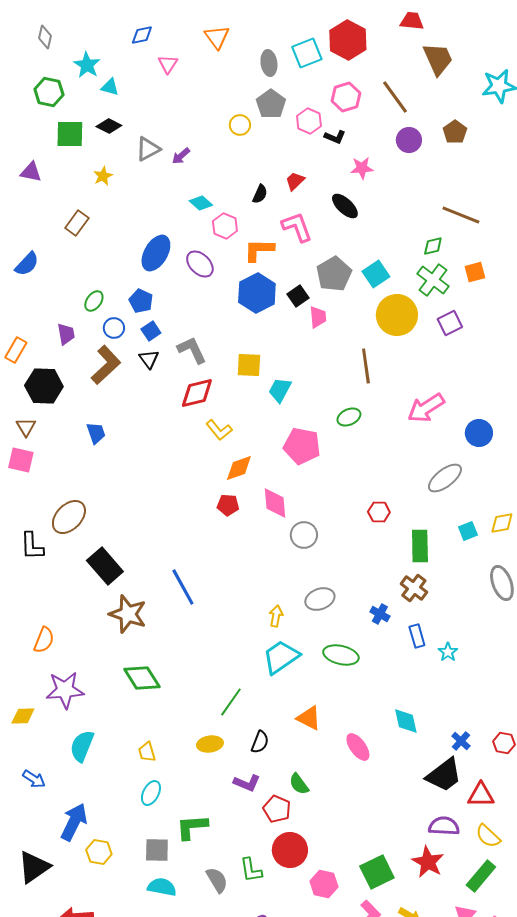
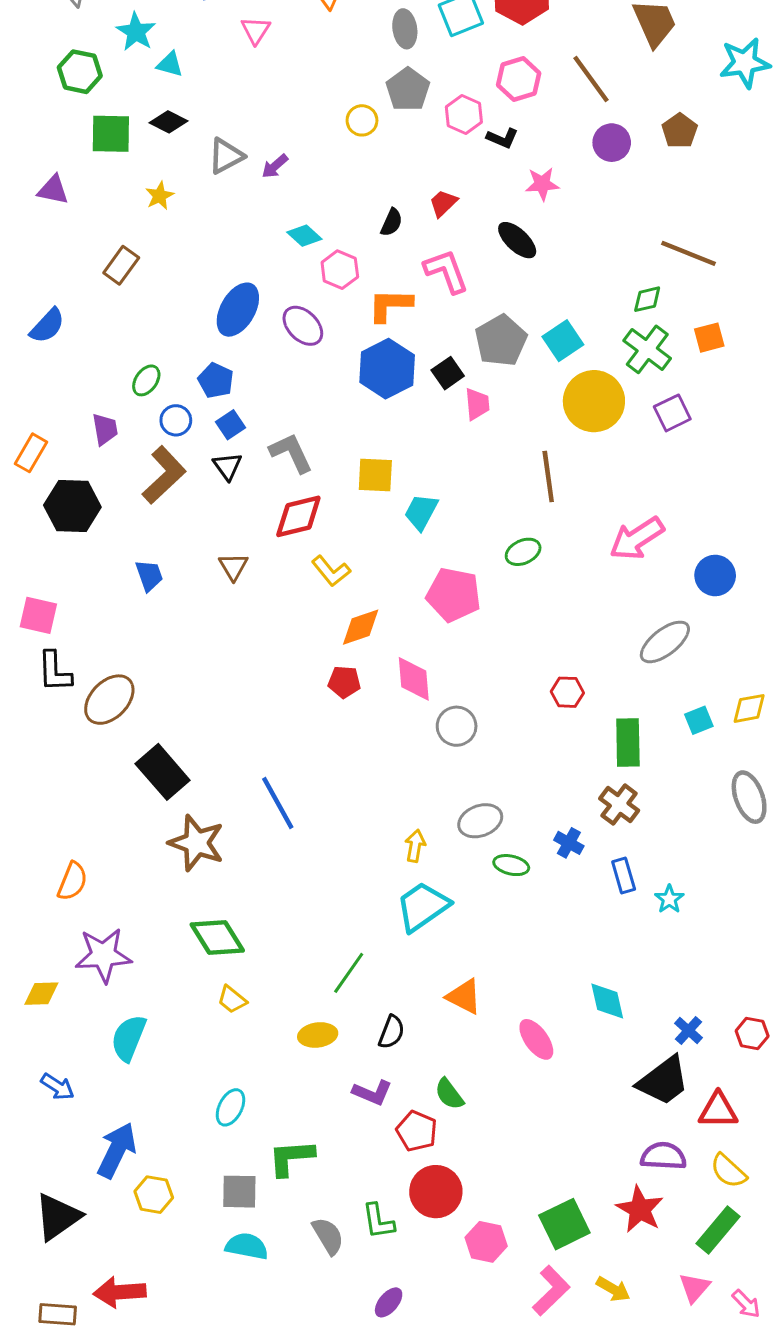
brown triangle: (26, 427) -> (233, 567), moved
black L-shape: (32, 546) -> (55, 672), moved
green ellipse: (341, 655) -> (511, 865), moved, size x0.7
yellow trapezoid: (147, 752) -> (232, 1000), moved, turned -35

